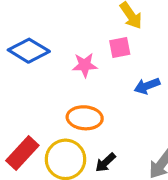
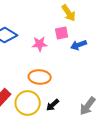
blue arrow: (147, 86) -> (79, 45), moved

